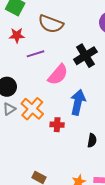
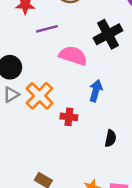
pink semicircle: (58, 75) -> (73, 56), turned -115
blue arrow: (78, 102) -> (96, 91), size x0.7

